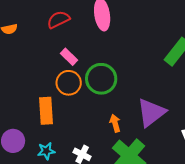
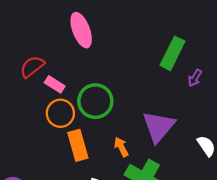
red semicircle: (58, 20) -> (32, 67), moved
orange rectangle: (46, 111) -> (78, 145), moved

